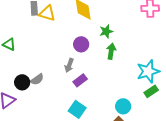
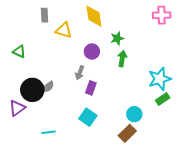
yellow triangle: (47, 13) -> (64, 30), moved
purple rectangle: (80, 80) -> (91, 88), turned -32
black circle: (22, 82) -> (32, 90), size x1.5

